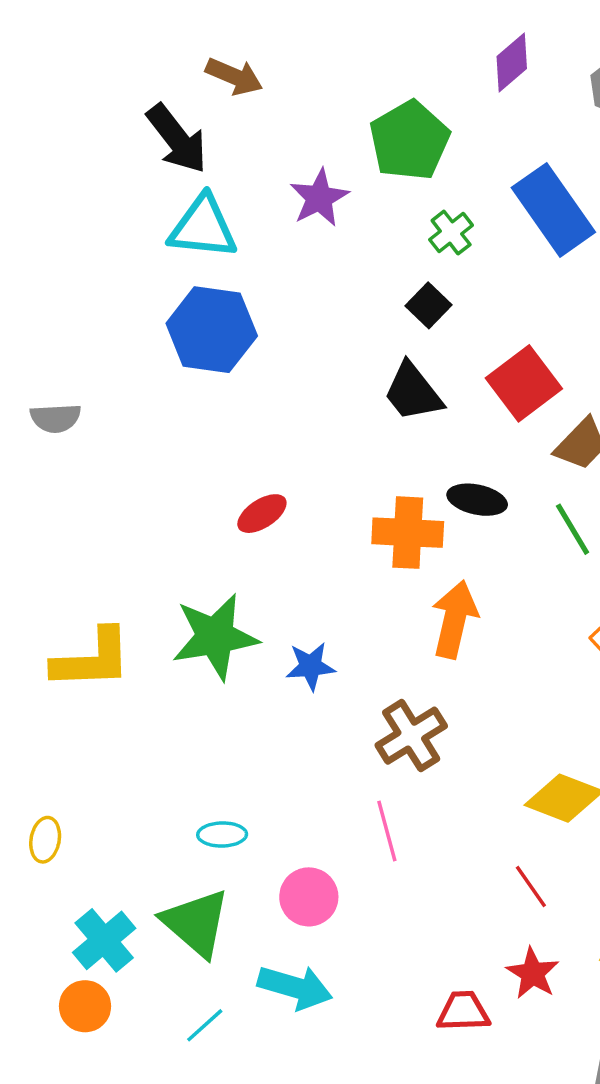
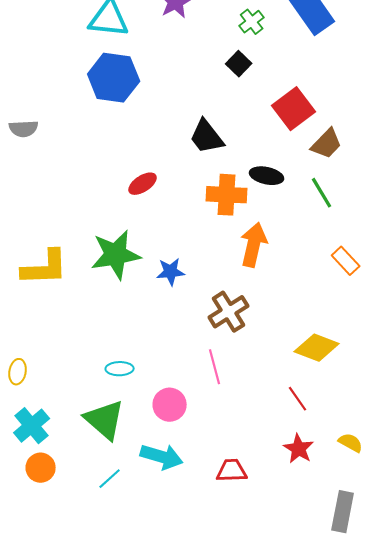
black trapezoid: (413, 392) -> (207, 137), moved
cyan cross: (104, 940) -> (32, 426), moved
red trapezoid: (463, 1011) -> (232, 471), moved

